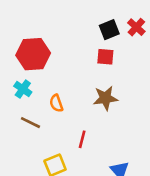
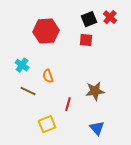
red hexagon: (33, 54) -> (46, 31), moved
brown star: (105, 98) -> (95, 91), moved

